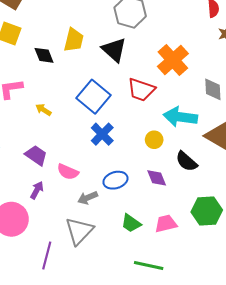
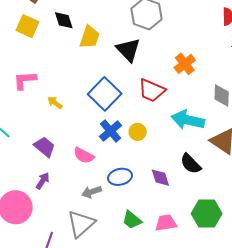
black diamond: (44, 55) -> (64, 20), moved
orange cross: (173, 60) -> (185, 64), size x0.7
yellow circle: (154, 140) -> (138, 132), moved
pink semicircle: (68, 172) -> (84, 155), moved

